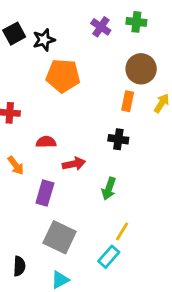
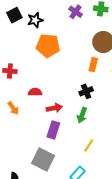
black cross: (118, 139) -> (86, 91), turned -32
green arrow: (109, 189) -> (82, 115), moved
purple rectangle: (45, 193) -> (53, 130), moved
yellow line: (122, 231) -> (89, 145), moved

